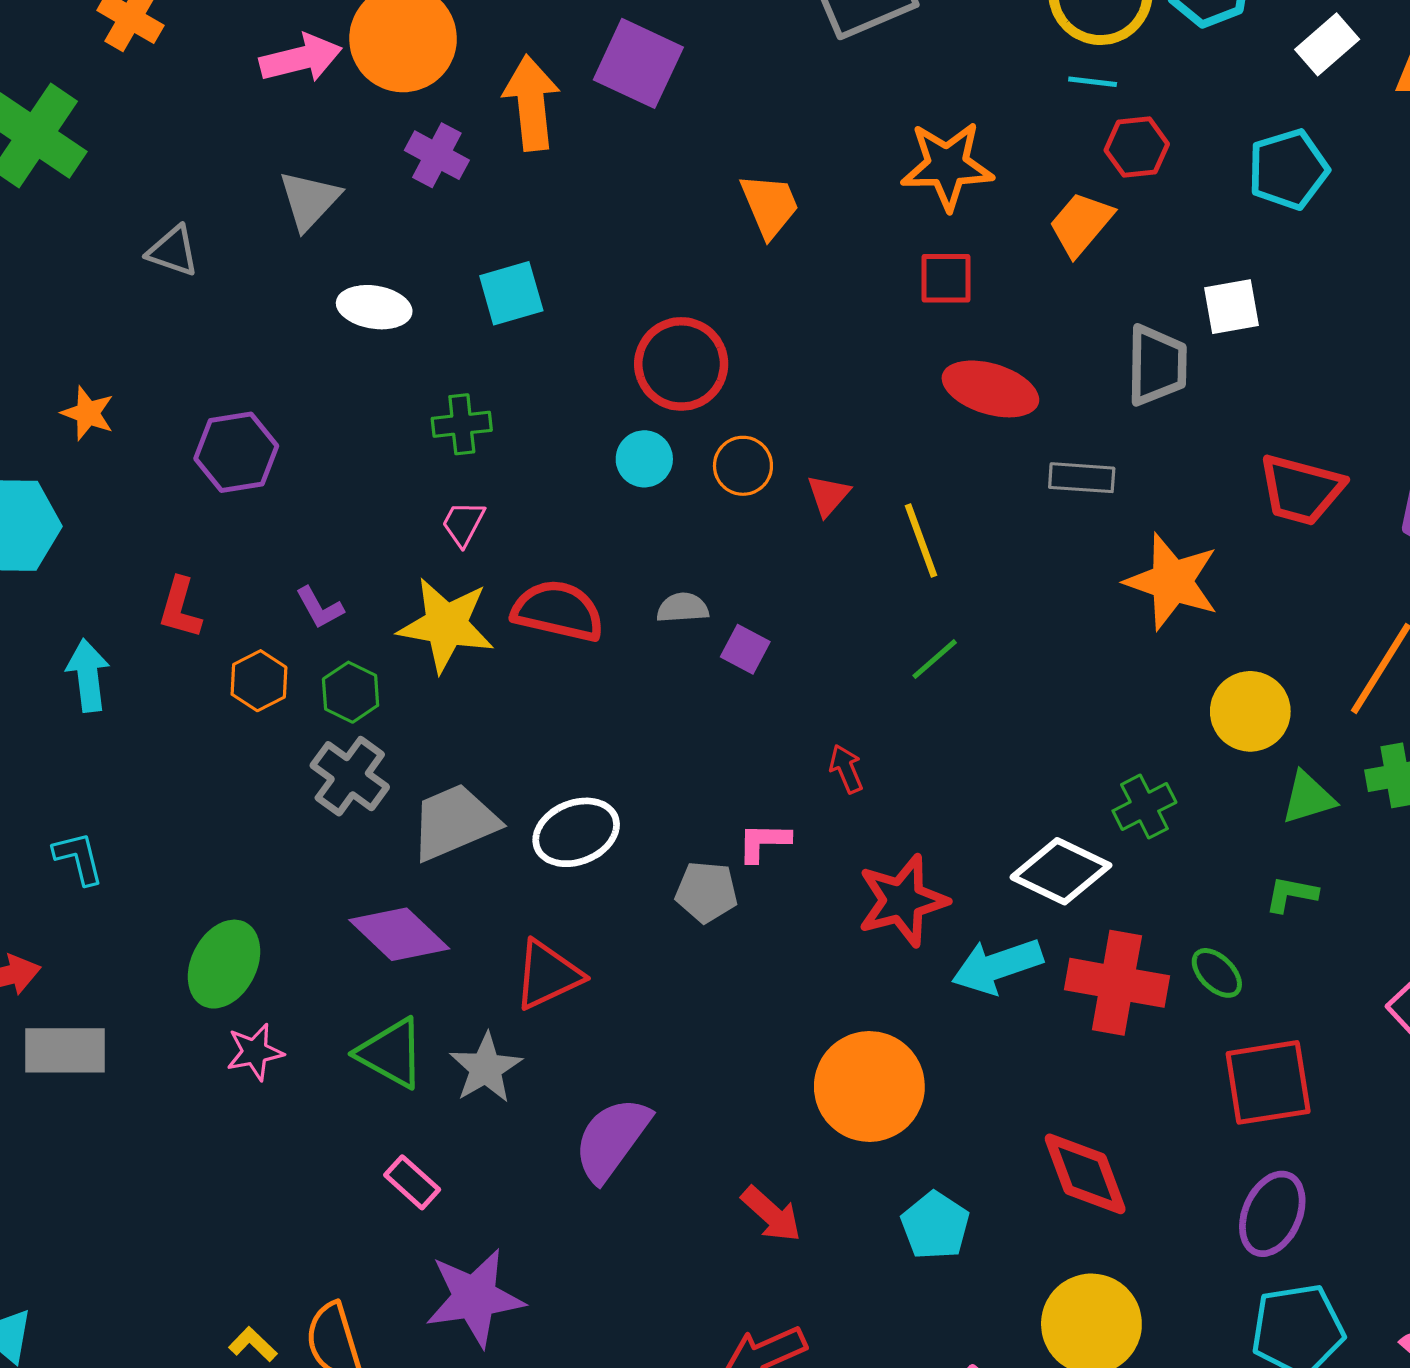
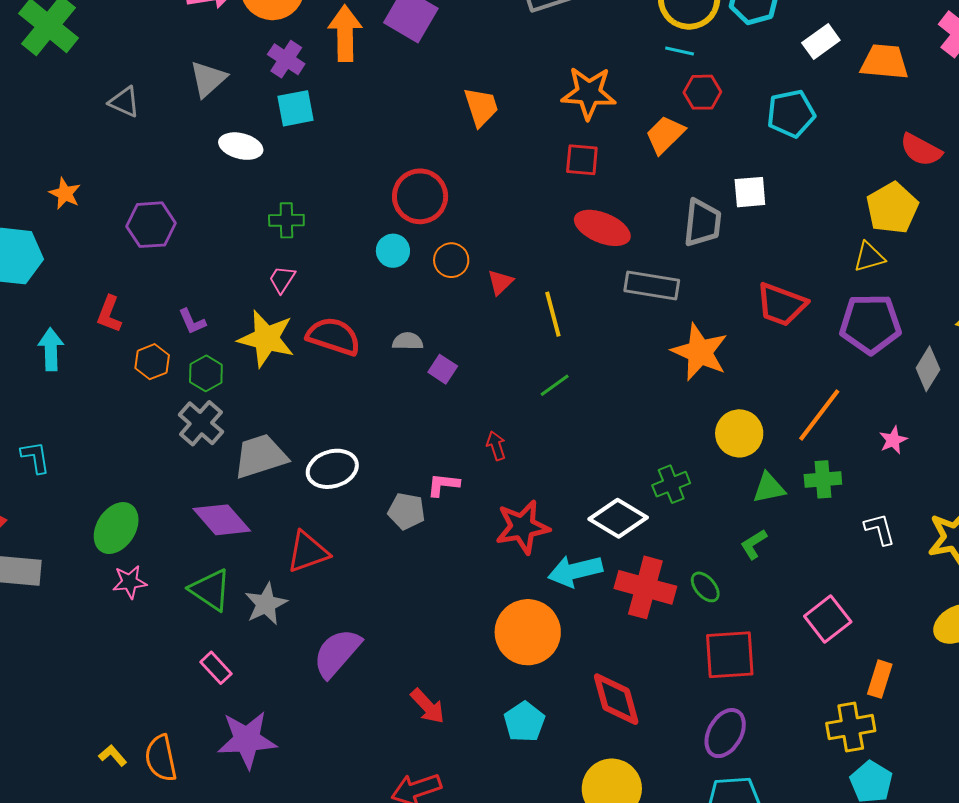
cyan square: (511, 293) -> (295, 108), moved
gray rectangle: (1082, 478) -> (652, 286), size x1.4
green L-shape: (1291, 894) -> (754, 544), turned -48
orange circle: (869, 1086) -> (528, 632), moved

